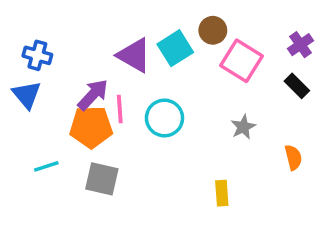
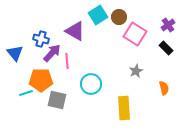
cyan square: (175, 48) -> (98, 15), moved
blue cross: (37, 55) -> (41, 39), moved
cyan circle: (164, 118) -> (91, 84), moved
orange pentagon: (91, 127) -> (41, 80), moved
yellow rectangle: (222, 193) -> (124, 108), size x1.6

